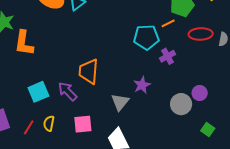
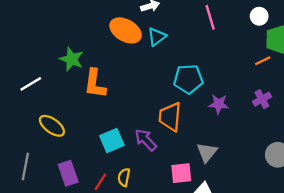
cyan pentagon: (146, 37) -> (188, 79), moved
purple star: (142, 85) -> (219, 104), moved, turned 30
pink square: (83, 124) -> (181, 173), moved

